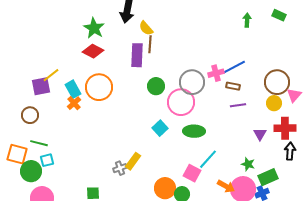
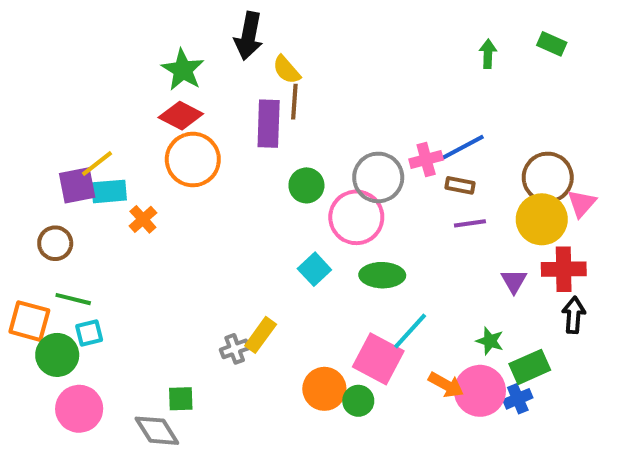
orange circle: (99, 87) -> (193, 160), moved
cyan rectangle: (73, 89) -> (109, 191), moved, turned -66
yellow circle: (274, 103) -> (542, 219), size x1.6
pink square: (192, 173) -> (378, 359), size x1.4

